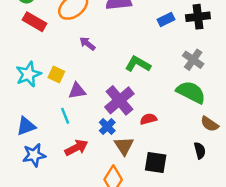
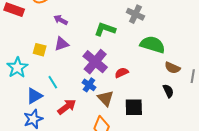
gray cross: (193, 60) -> (135, 14), moved
cyan star: (28, 74) -> (17, 68), moved
purple triangle: (77, 91) -> (61, 44), moved
blue triangle: (26, 126) -> (34, 96), moved

